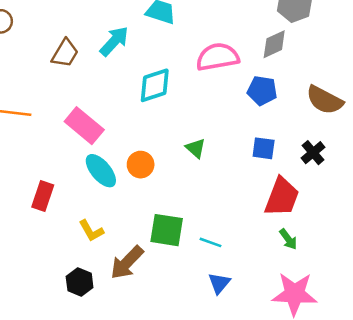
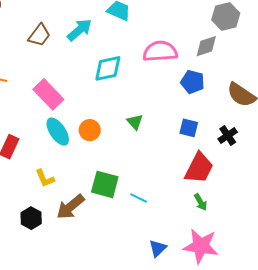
blue triangle: (219, 283) -> (158, 248), moved

